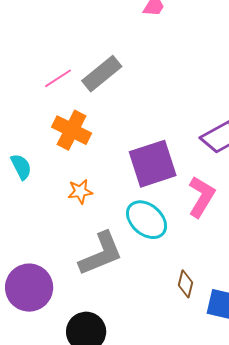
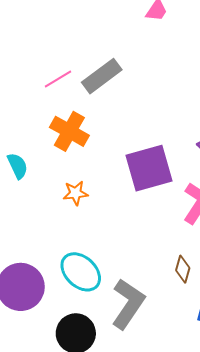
cyan ellipse: (147, 220) -> (81, 272), moved
gray L-shape: (101, 254) -> (128, 304), moved, turned -36
brown diamond: (186, 284) -> (183, 269), moved

